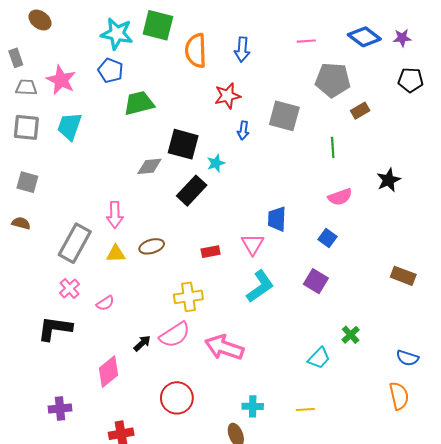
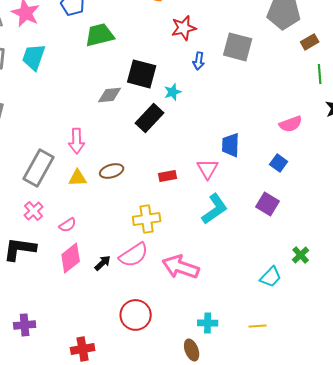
green line: (333, 147) -> (320, 74), moved
pink diamond: (108, 372) -> (71, 258), moved

